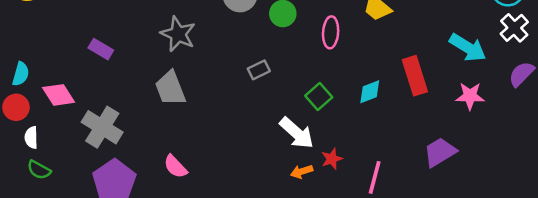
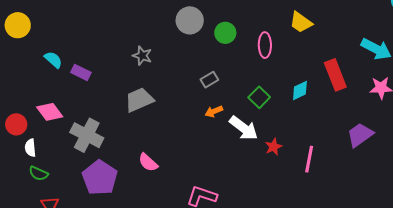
gray star: (178, 34) -> (142, 56), size x0.7
cyan semicircle: (21, 74) -> (53, 60), moved, turned -60
gray trapezoid: (170, 88) -> (139, 100), turned 92
orange arrow: (302, 172) -> (214, 111), moved

